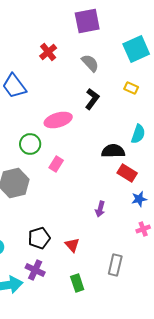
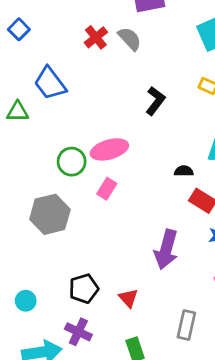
gray semicircle: (90, 63) -> (130, 39), moved
pink ellipse: (58, 120) -> (109, 149), moved
black semicircle: (113, 151) -> (184, 171), size x0.6
purple arrow: (100, 209) -> (166, 249), size x1.8

